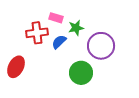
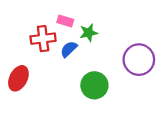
purple circle: (101, 46) -> (139, 60), moved

